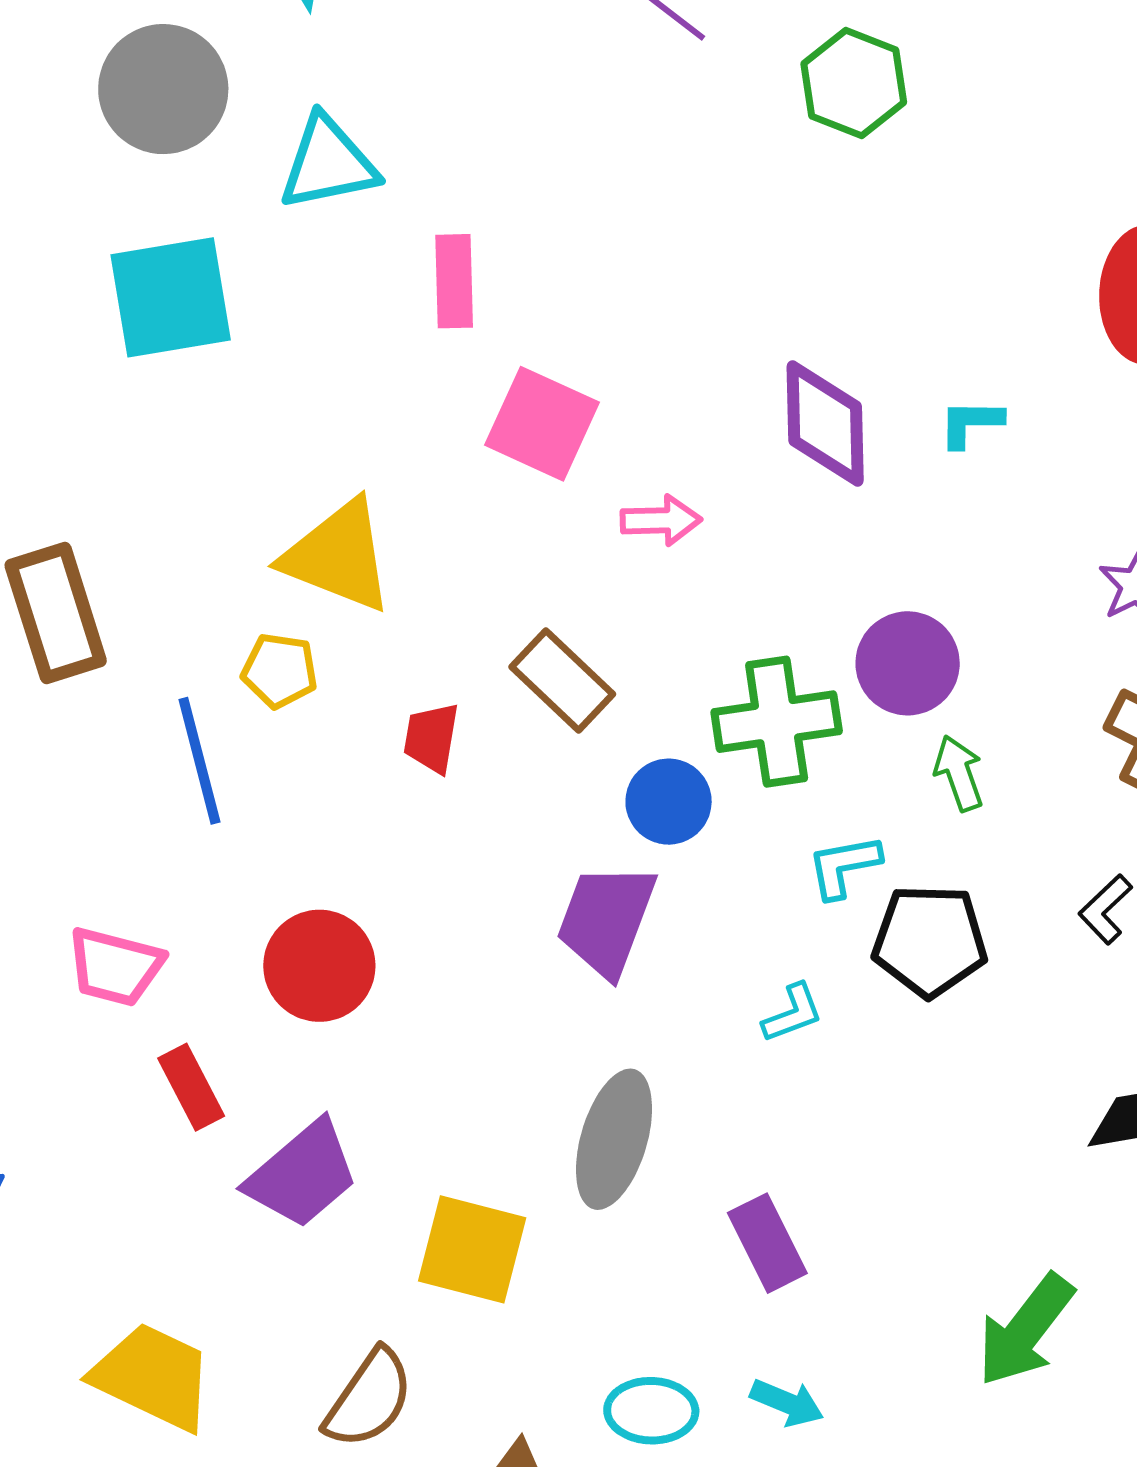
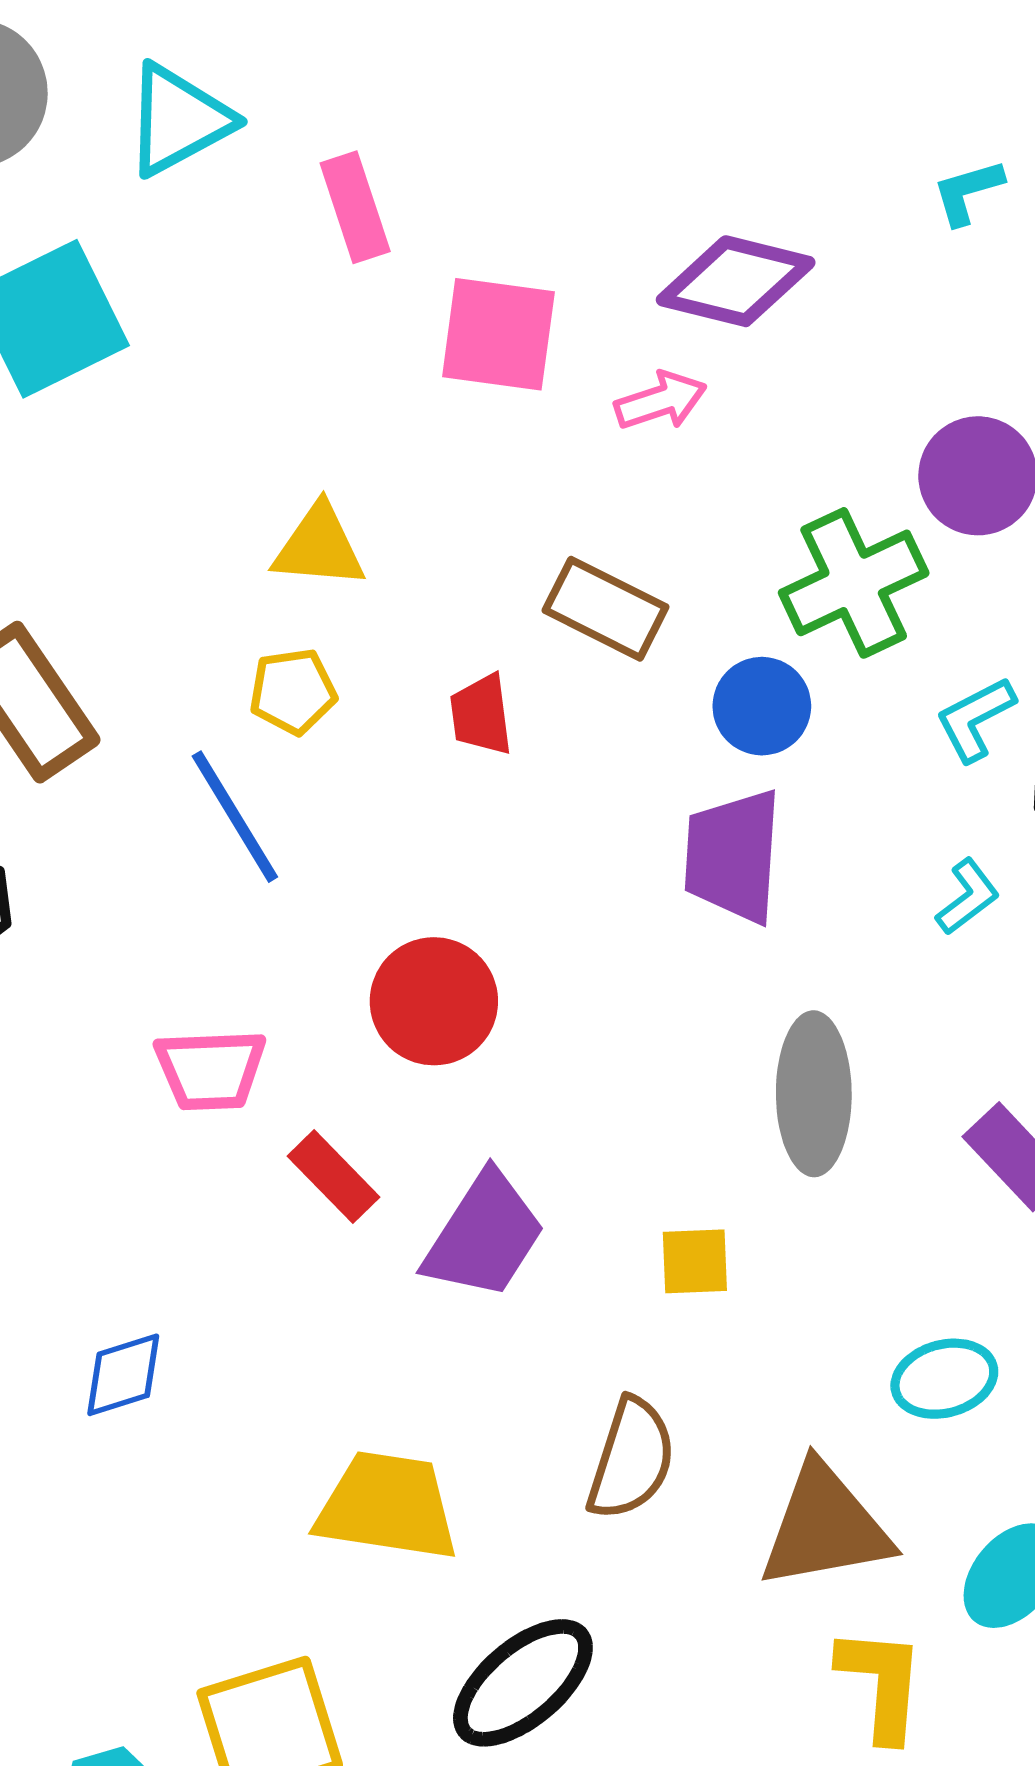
purple diamond: (825, 424) -> (736, 281), moved, turned -58
yellow triangle: (338, 556) -> (319, 547), size x0.7
yellow square: (472, 1249) -> (695, 1261), size x0.6

